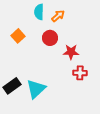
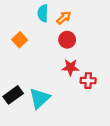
red circle: (50, 38) -> (67, 40), moved
red star: (71, 52) -> (70, 67), moved

